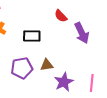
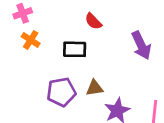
red semicircle: (61, 16) -> (93, 21), moved

